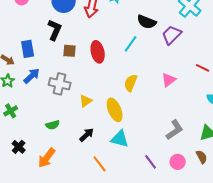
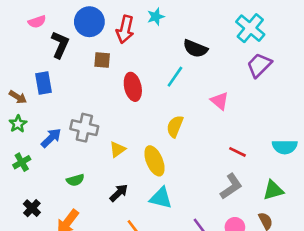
black L-shape: (55, 30) -> (60, 45), moved
purple trapezoid: (172, 35) -> (259, 65), moved
brown square: (70, 51) -> (102, 60), moved
red line: (203, 68) -> (237, 152), moved
blue arrow: (32, 76) -> (51, 138), moved
pink triangle: (169, 80) -> (220, 101), moved, turned -42

